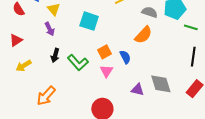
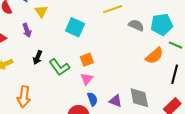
purple arrow: (50, 29) -> (27, 30), moved
orange semicircle: (143, 35) -> (154, 56), moved
blue semicircle: (125, 57) -> (92, 99), moved
orange arrow: (46, 96) -> (24, 97), turned -40

